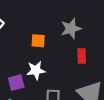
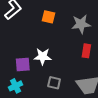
orange square: (38, 41) -> (49, 17), moved

